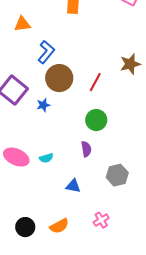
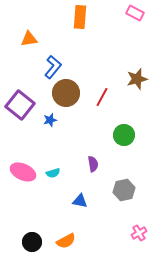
green circle: (96, 120) -> (124, 135), moved
pink cross: (101, 220) -> (139, 233), moved

